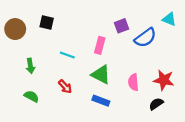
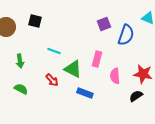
blue semicircle: (145, 38) -> (126, 35), turned -35
pink rectangle: (100, 45) -> (97, 59), moved
green triangle: (101, 75) -> (73, 69), moved

